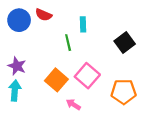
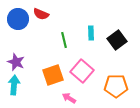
cyan rectangle: (83, 24) -> (91, 33), moved
orange square: (56, 80) -> (53, 75), turned 30

